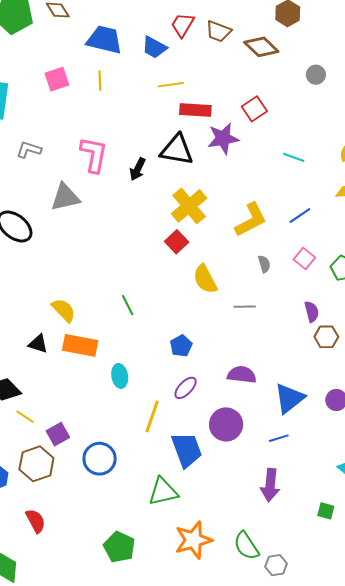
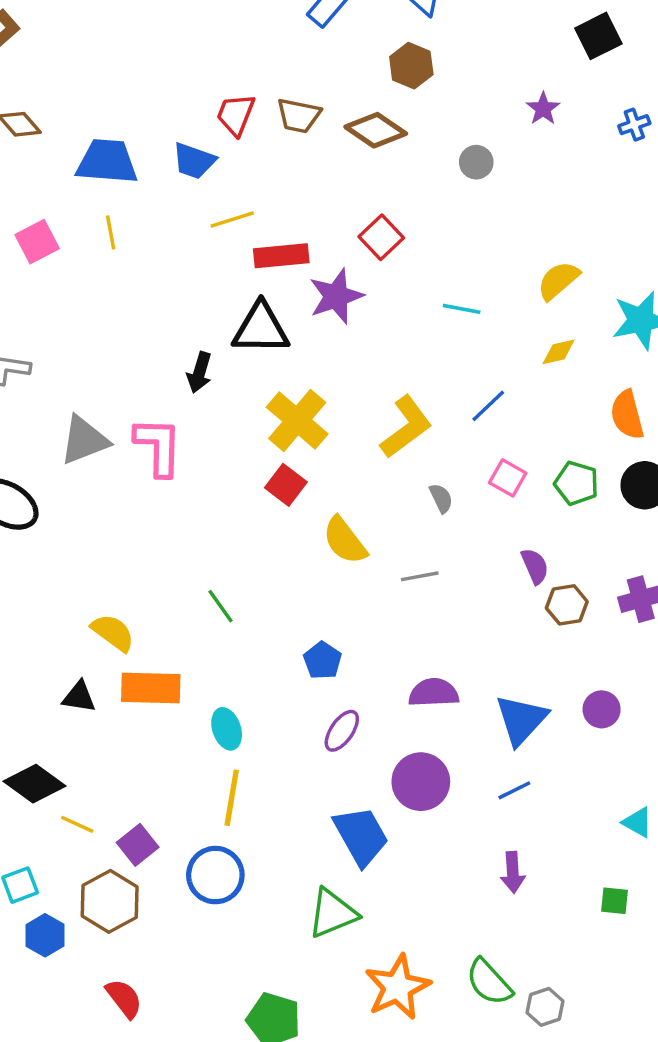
pink L-shape: (94, 155) -> (158, 447), moved
yellow line: (152, 416) -> (232, 798), moved
purple arrow: (270, 485) -> (513, 872), size x0.7

